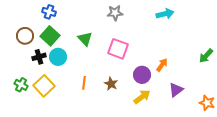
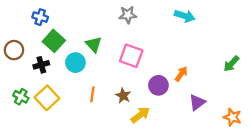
blue cross: (49, 12) -> (40, 17), moved
cyan arrow: (165, 14) -> (185, 16), turned 30
brown circle: (25, 36) -> (14, 50), moved
cyan circle: (58, 57) -> (75, 63), moved
yellow arrow: (142, 97) -> (140, 115), moved

